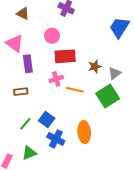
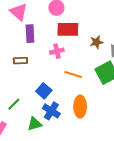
orange line: (75, 90) -> (73, 74), moved
green line: (25, 124) -> (14, 104), moved
green triangle: (29, 153) -> (35, 124), moved

